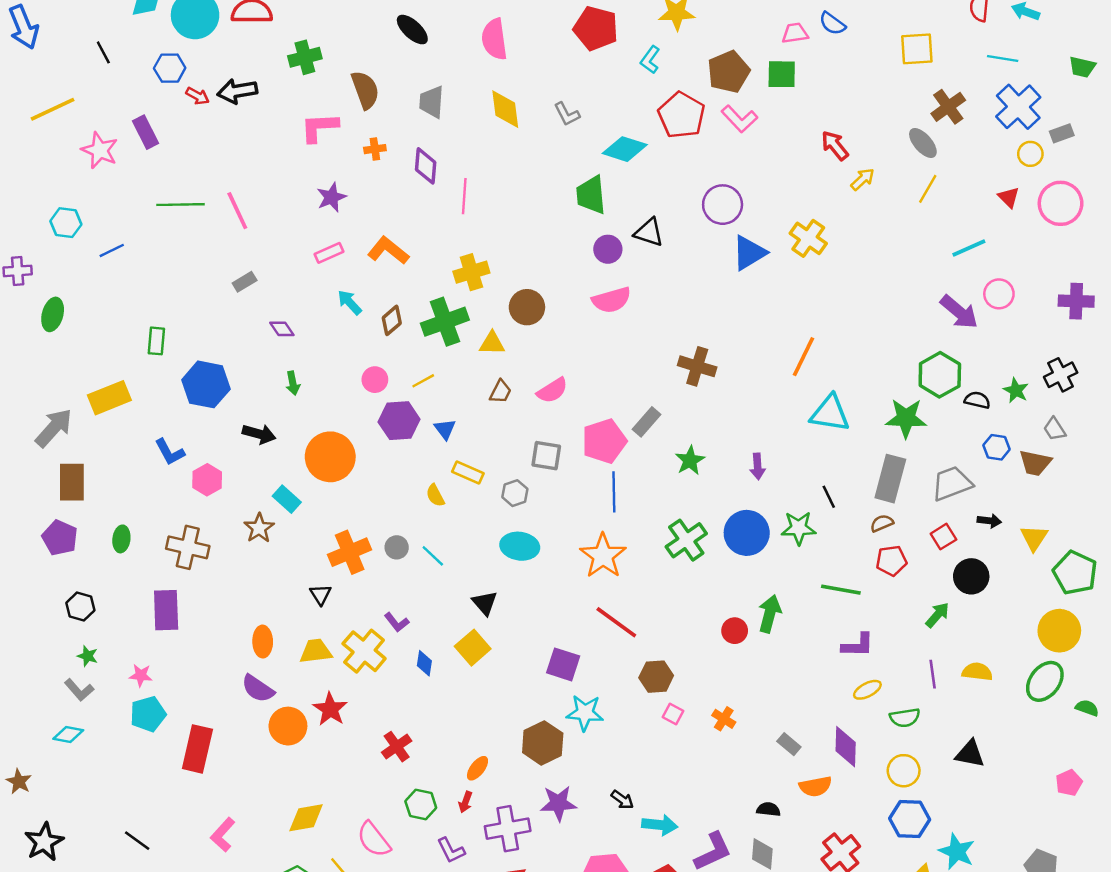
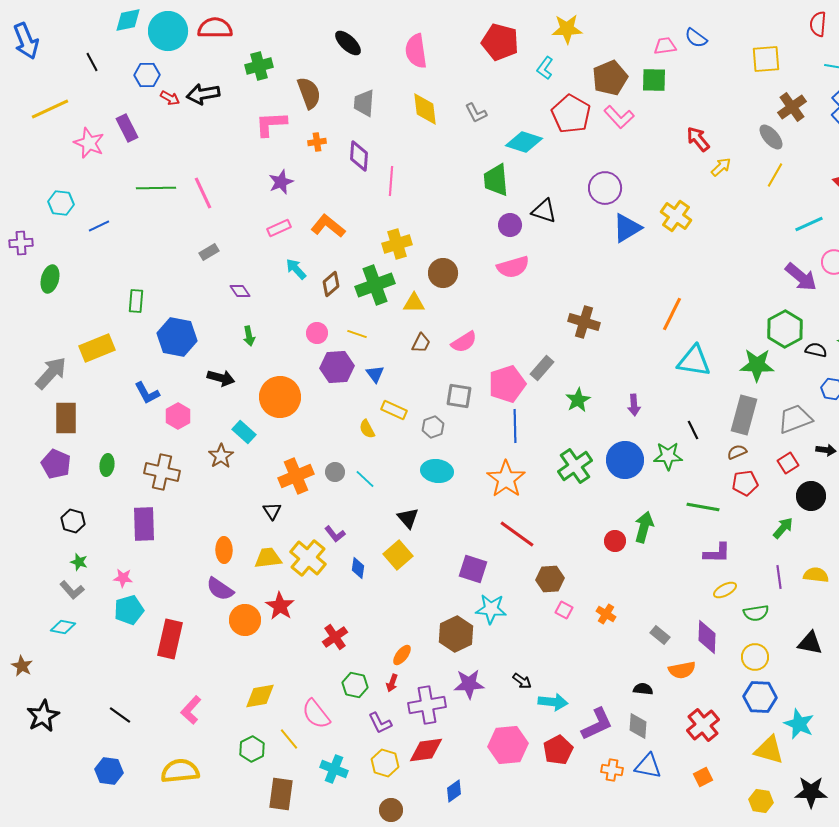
yellow line: (423, 381) -> (357, 334), turned 48

